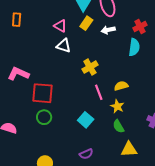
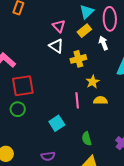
white arrow: (108, 30) -> (103, 43), turned 64
yellow cross: (90, 67) -> (78, 59), moved
red square: (43, 93) -> (23, 86), turned -30
yellow star: (117, 106) -> (93, 82), moved

